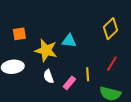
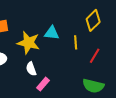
yellow line: (88, 74) -> (76, 42), moved
pink rectangle: (69, 83) -> (43, 84), moved

